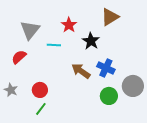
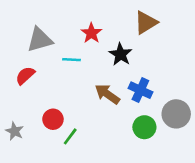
gray triangle: (30, 30) -> (40, 40), turned 35
gray star: (11, 90) -> (15, 131), moved
green line: (41, 109) -> (70, 136), moved

